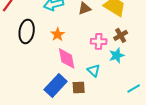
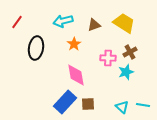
orange star: (58, 34) -> (74, 44), moved
cyan triangle: (94, 70) -> (122, 107), moved
cyan line: (134, 88) -> (143, 105), turned 40

